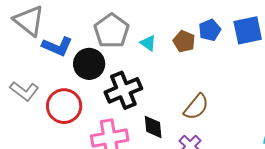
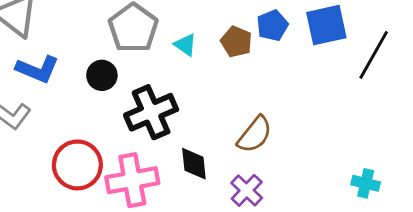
blue L-shape: (57, 46) -> (38, 69), moved
black circle: (89, 64) -> (102, 75), size x0.7
red circle: (64, 106) -> (77, 165), moved

